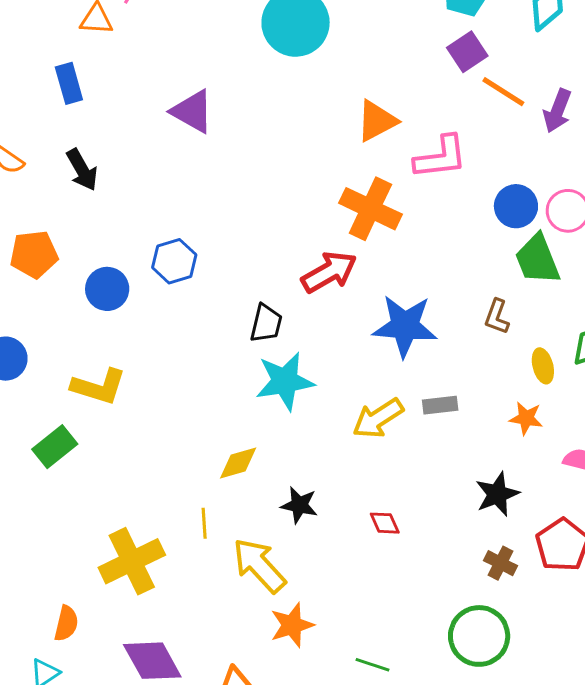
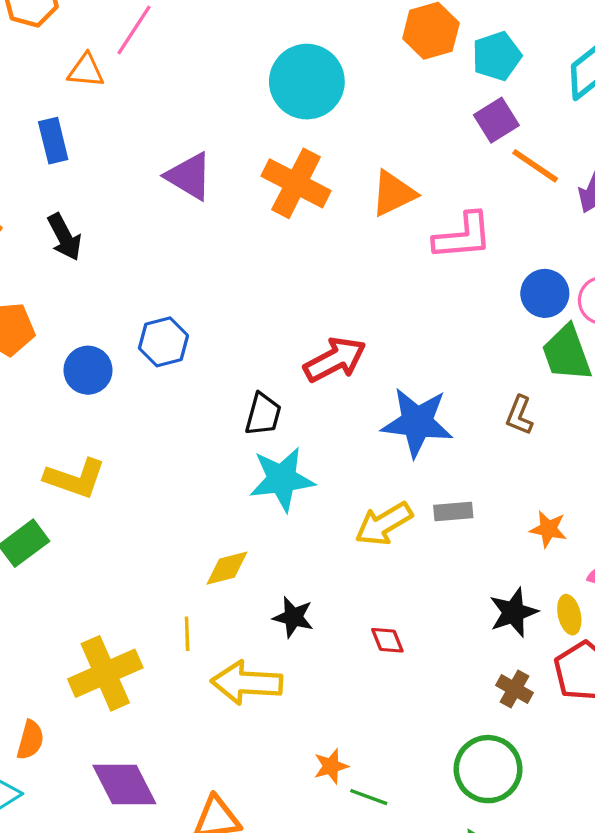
orange cross: (370, 209) -> (296, 183), moved
yellow ellipse: (543, 366) -> (569, 615), moved
yellow arrow: (259, 565) -> (247, 683), turned -46
orange star: (292, 625) -> (331, 766), moved, size x0.7

